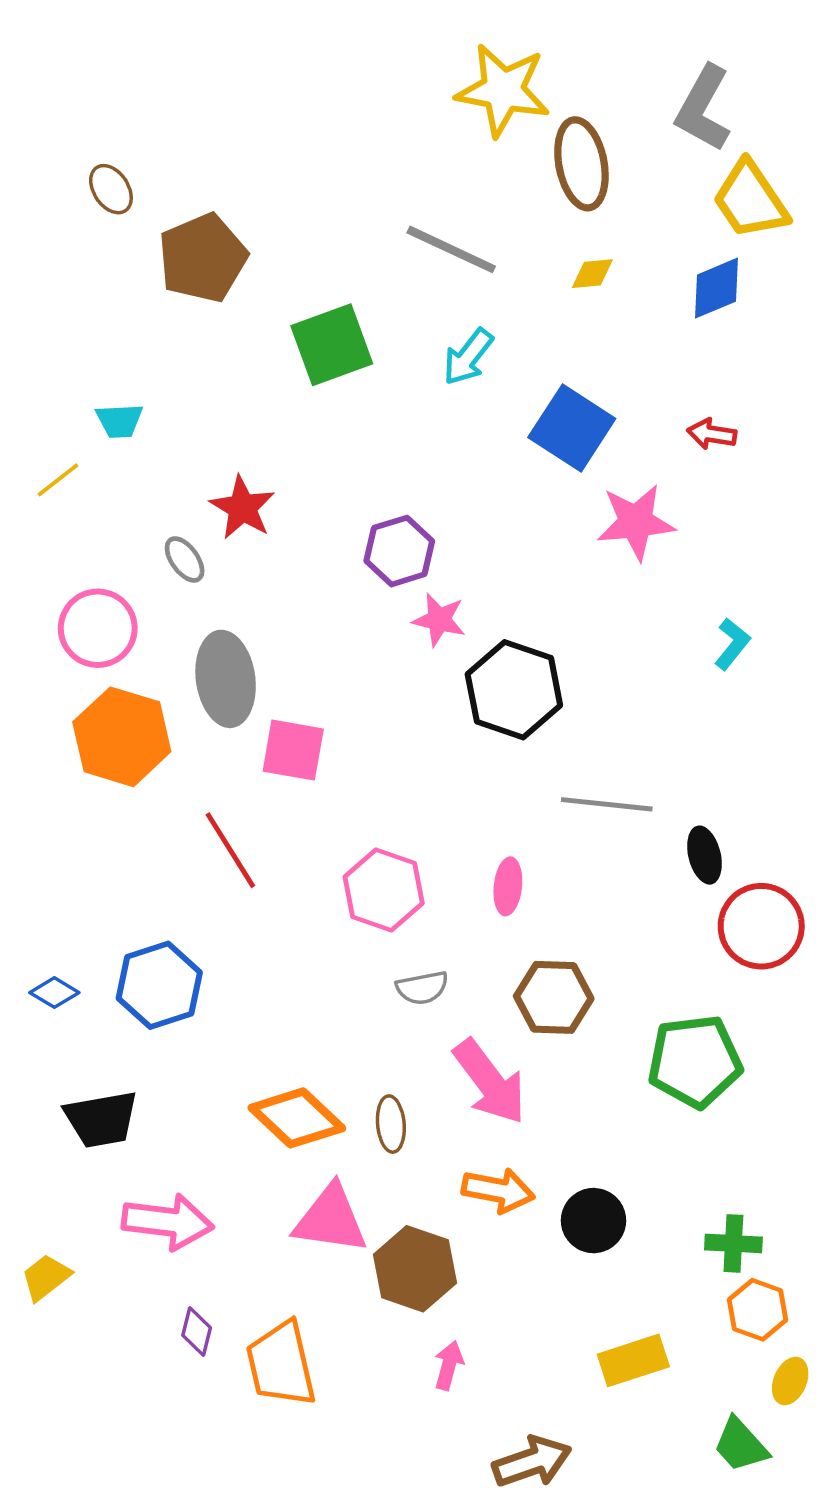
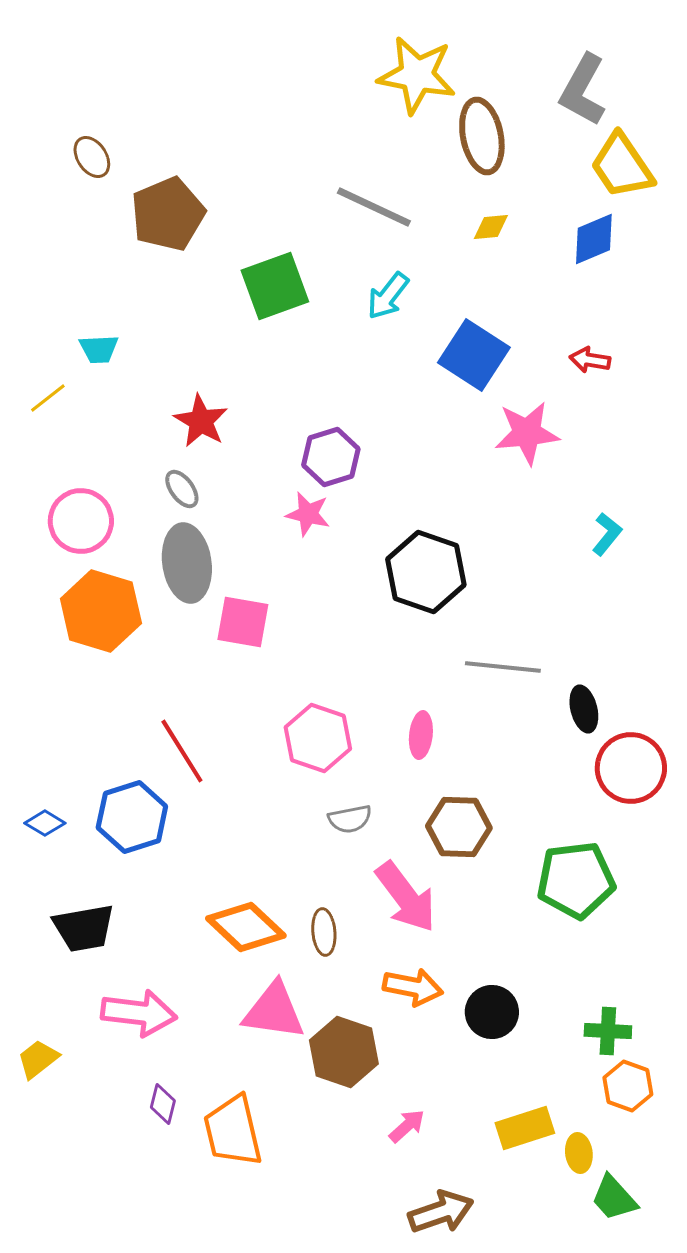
gray ellipse: (185, 559) -> (182, 489), moved
pink star: (439, 620) -> (308, 514), moved
red line: (230, 850) -> (182, 751), moved
pink arrow: (449, 1365) -> (407, 1126), moved, turned 33
yellow ellipse: (790, 1381) -> (579, 1153), moved, turned -30

